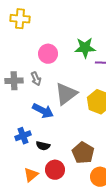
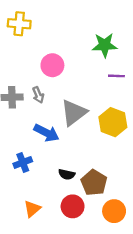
green star: (85, 48) -> (105, 45), moved
black semicircle: (43, 146) -> (67, 174), moved
red circle: (55, 170) -> (73, 206), moved

